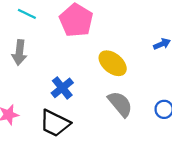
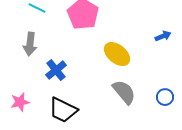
blue cross: (62, 88) -> (56, 70), moved

